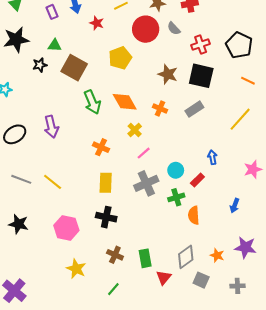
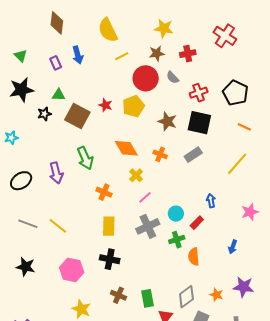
red star: (97, 23) -> (105, 105), moved
yellow pentagon: (120, 58) -> (133, 106), moved
green arrow: (92, 102) -> (85, 158), moved

